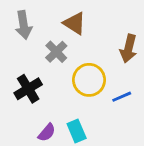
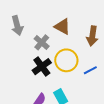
brown triangle: (75, 23) -> (62, 27), moved
black cross: (28, 89) -> (42, 67), moved

